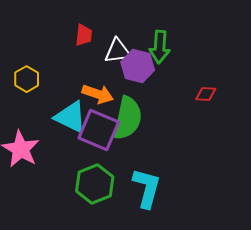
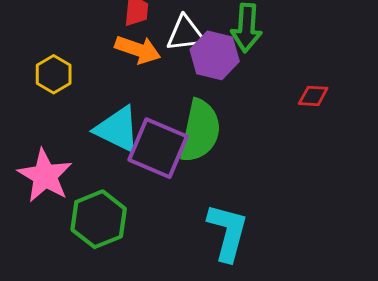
orange arrow: (98, 94) -> (138, 50), moved
green hexagon: (95, 184) -> (99, 219), moved

